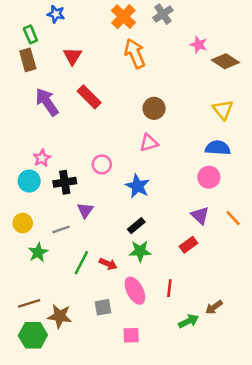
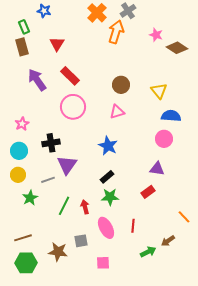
orange arrow: (135, 54) -> (116, 32), moved, turned 40
yellow triangle: (223, 110) -> (159, 91), moved
pink star: (42, 158) -> (22, 124), moved
pink circle: (102, 164) -> (73, 107), moved, size x1.6
cyan circle: (29, 181) -> (19, 151), moved
purple triangle: (85, 210) -> (67, 165), size x1.5
purple triangle: (200, 215) -> (157, 169), turned -35
orange line: (233, 218) -> (184, 217), moved
red arrow: (108, 264) -> (85, 207), turned -128
brown star: (60, 316) -> (58, 252), moved

